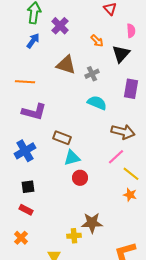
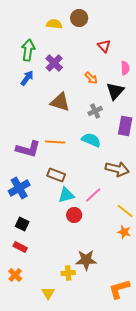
gray cross: (92, 74) -> (95, 111), moved
orange line: (25, 82) -> (55, 142), moved
pink line: (116, 157) -> (93, 195), moved
black square: (28, 187) -> (22, 224), turned 32

